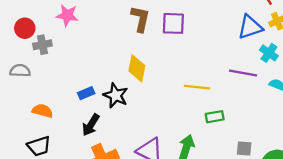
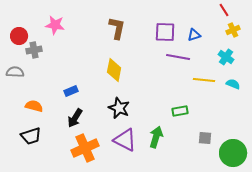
purple square: (173, 23) -> (165, 32), moved
blue triangle: (250, 27) -> (194, 35), moved, size x0.6
purple line: (243, 73) -> (178, 57), moved
yellow line: (197, 87) -> (204, 80), moved
black star: (116, 95) -> (119, 108), moved

